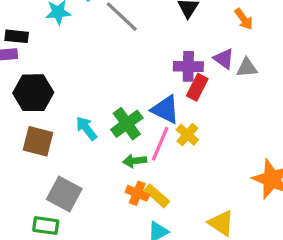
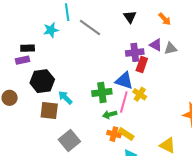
green cross: (127, 124) -> (102, 92), turned 36
cyan arrow: (86, 128) -> (65, 98), moved
gray square: (64, 194) -> (69, 140), turned 30

